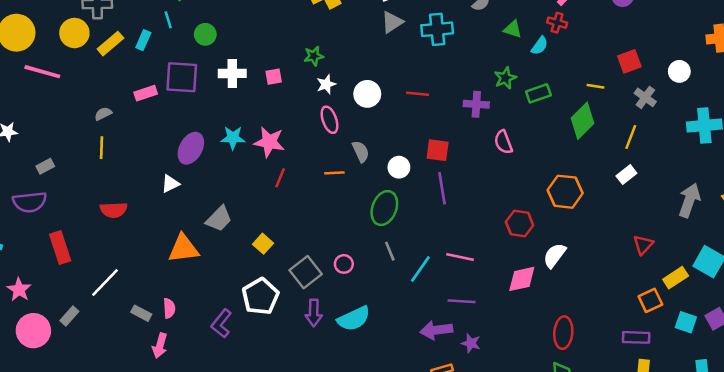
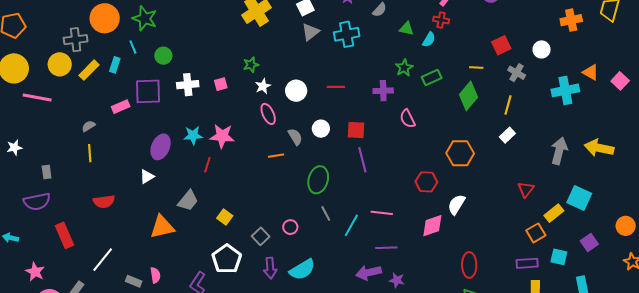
gray rectangle: (45, 166) -> (47, 172), turned -64
white circle: (399, 167) -> (321, 129), moved
red line: (280, 178) -> (207, 165), moved
gray square: (306, 272) -> (261, 236), size x0.7
cyan square: (686, 322) -> (559, 257), moved

